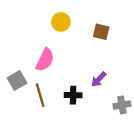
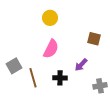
brown square: (101, 32) -> (94, 39), moved
pink semicircle: (45, 60) -> (51, 49), moved

